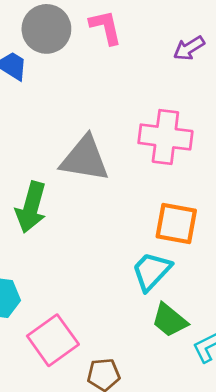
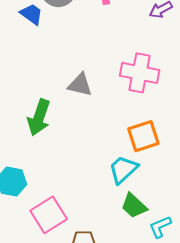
gray triangle: (85, 159) -> (80, 85), size x0.7
orange square: (176, 224) -> (143, 136), turned -32

